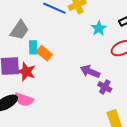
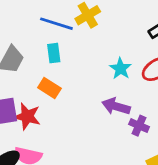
cyan star: (99, 28) -> (120, 69), moved
cyan rectangle: (33, 47) -> (54, 53), moved

